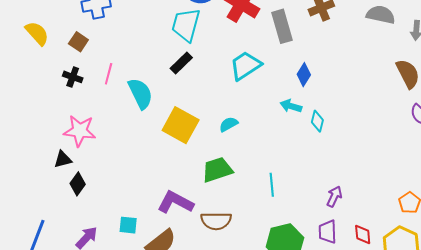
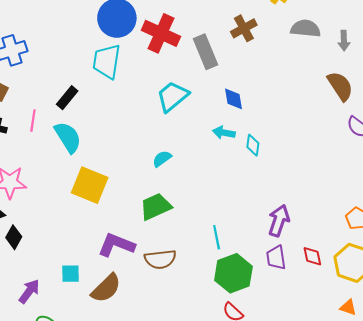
black rectangle: (181, 63) -> (67, 98), moved
blue diamond: (304, 75) -> (233, 99), turned -35
yellow square: (181, 125) -> (90, 185), moved
cyan line: (272, 185) -> (217, 237), moved
purple arrow: (334, 196) -> (279, 221), size x1.4

